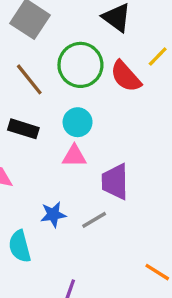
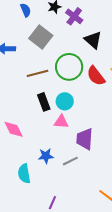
brown line: (29, 79) -> (37, 73), turned -70
black rectangle: (23, 129) -> (44, 102), moved, turned 48

